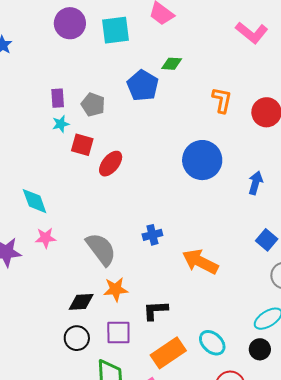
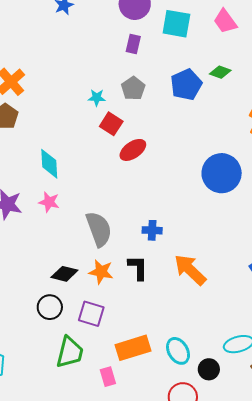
purple rectangle: (58, 98) -> (133, 44), moved
black L-shape: (155, 310) -> (138, 268), moved, turned 76
black circle: (260, 349) -> (209, 369), moved

